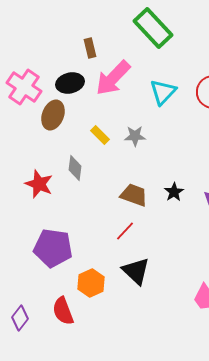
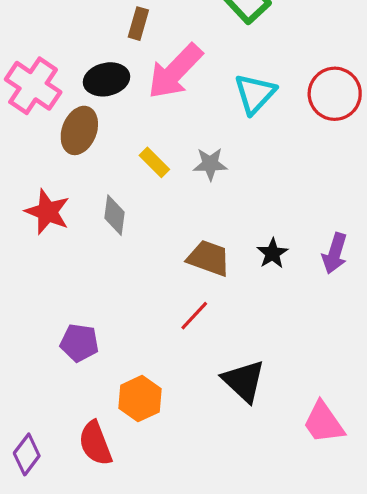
brown rectangle: (90, 48) -> (138, 24), turned 30
red star: (39, 184) -> (47, 212), moved
purple pentagon: (53, 248) -> (79, 343), size x0.6
black triangle: (136, 271) -> (244, 381), moved

